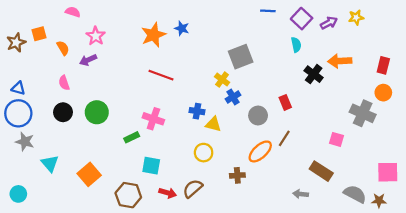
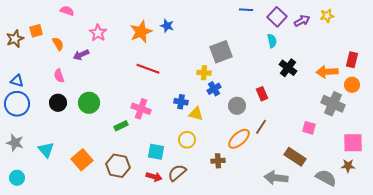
pink star: (96, 36) -> (98, 33), moved
orange arrow: (340, 61) -> (327, 72), moved
yellow cross: (222, 80) -> (204, 73), turned -32
gray star: (25, 142) -> (15, 143), moved
cyan square: (151, 166) -> (156, 152), moved
pink square: (388, 172) -> (353, 143), moved
gray arrow: (301, 194) -> (276, 178), size x1.6
brown hexagon: (128, 195) -> (118, 166), moved
brown star: (379, 200) -> (348, 166), moved

